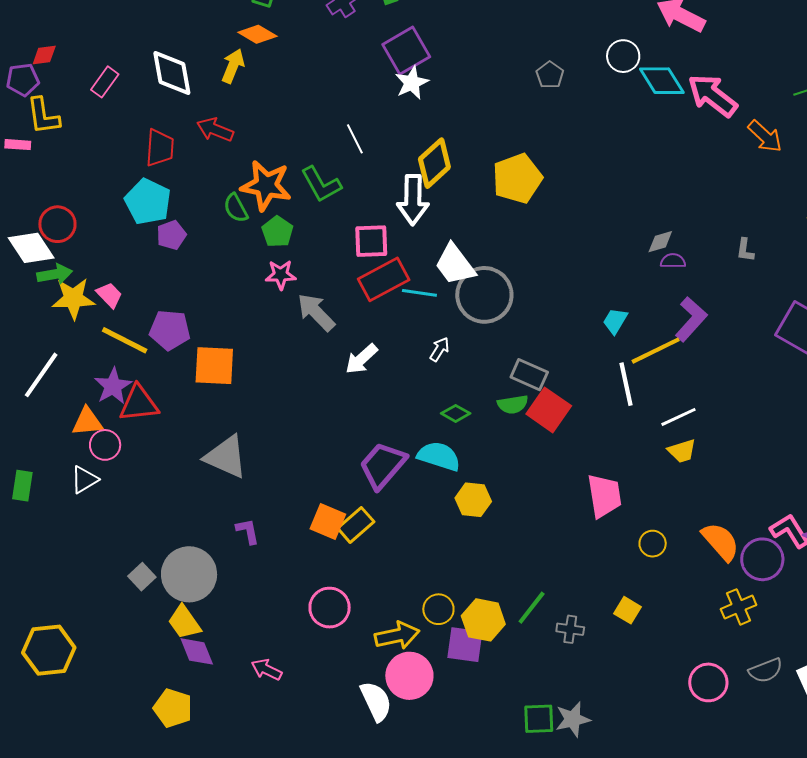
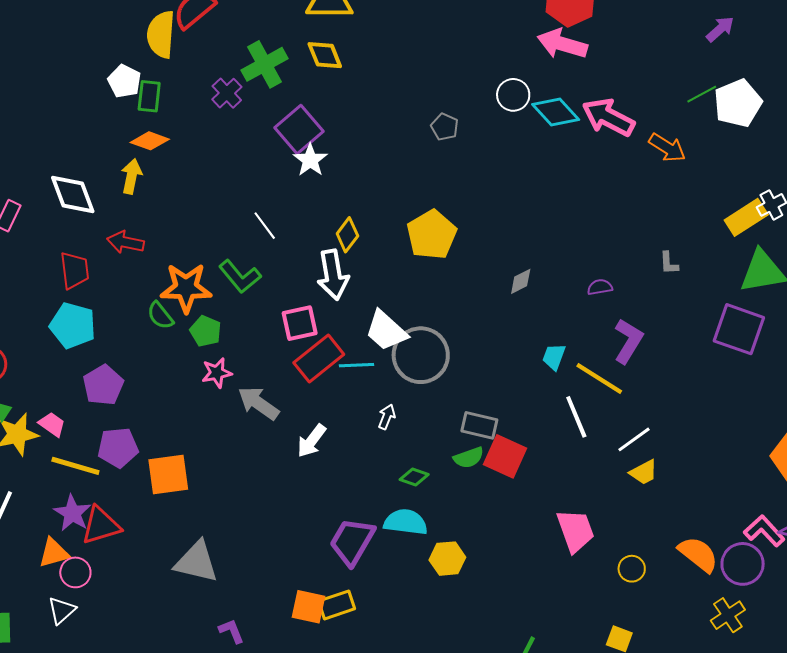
yellow diamond: (434, 163) -> (347, 235), size x0.7
purple pentagon: (171, 235) -> (103, 385), moved, size x1.4
gray diamond: (660, 242) -> (521, 281), moved
yellow line: (656, 351) -> (599, 378), turned 69
yellow rectangle: (356, 525) -> (337, 605), turned 33

